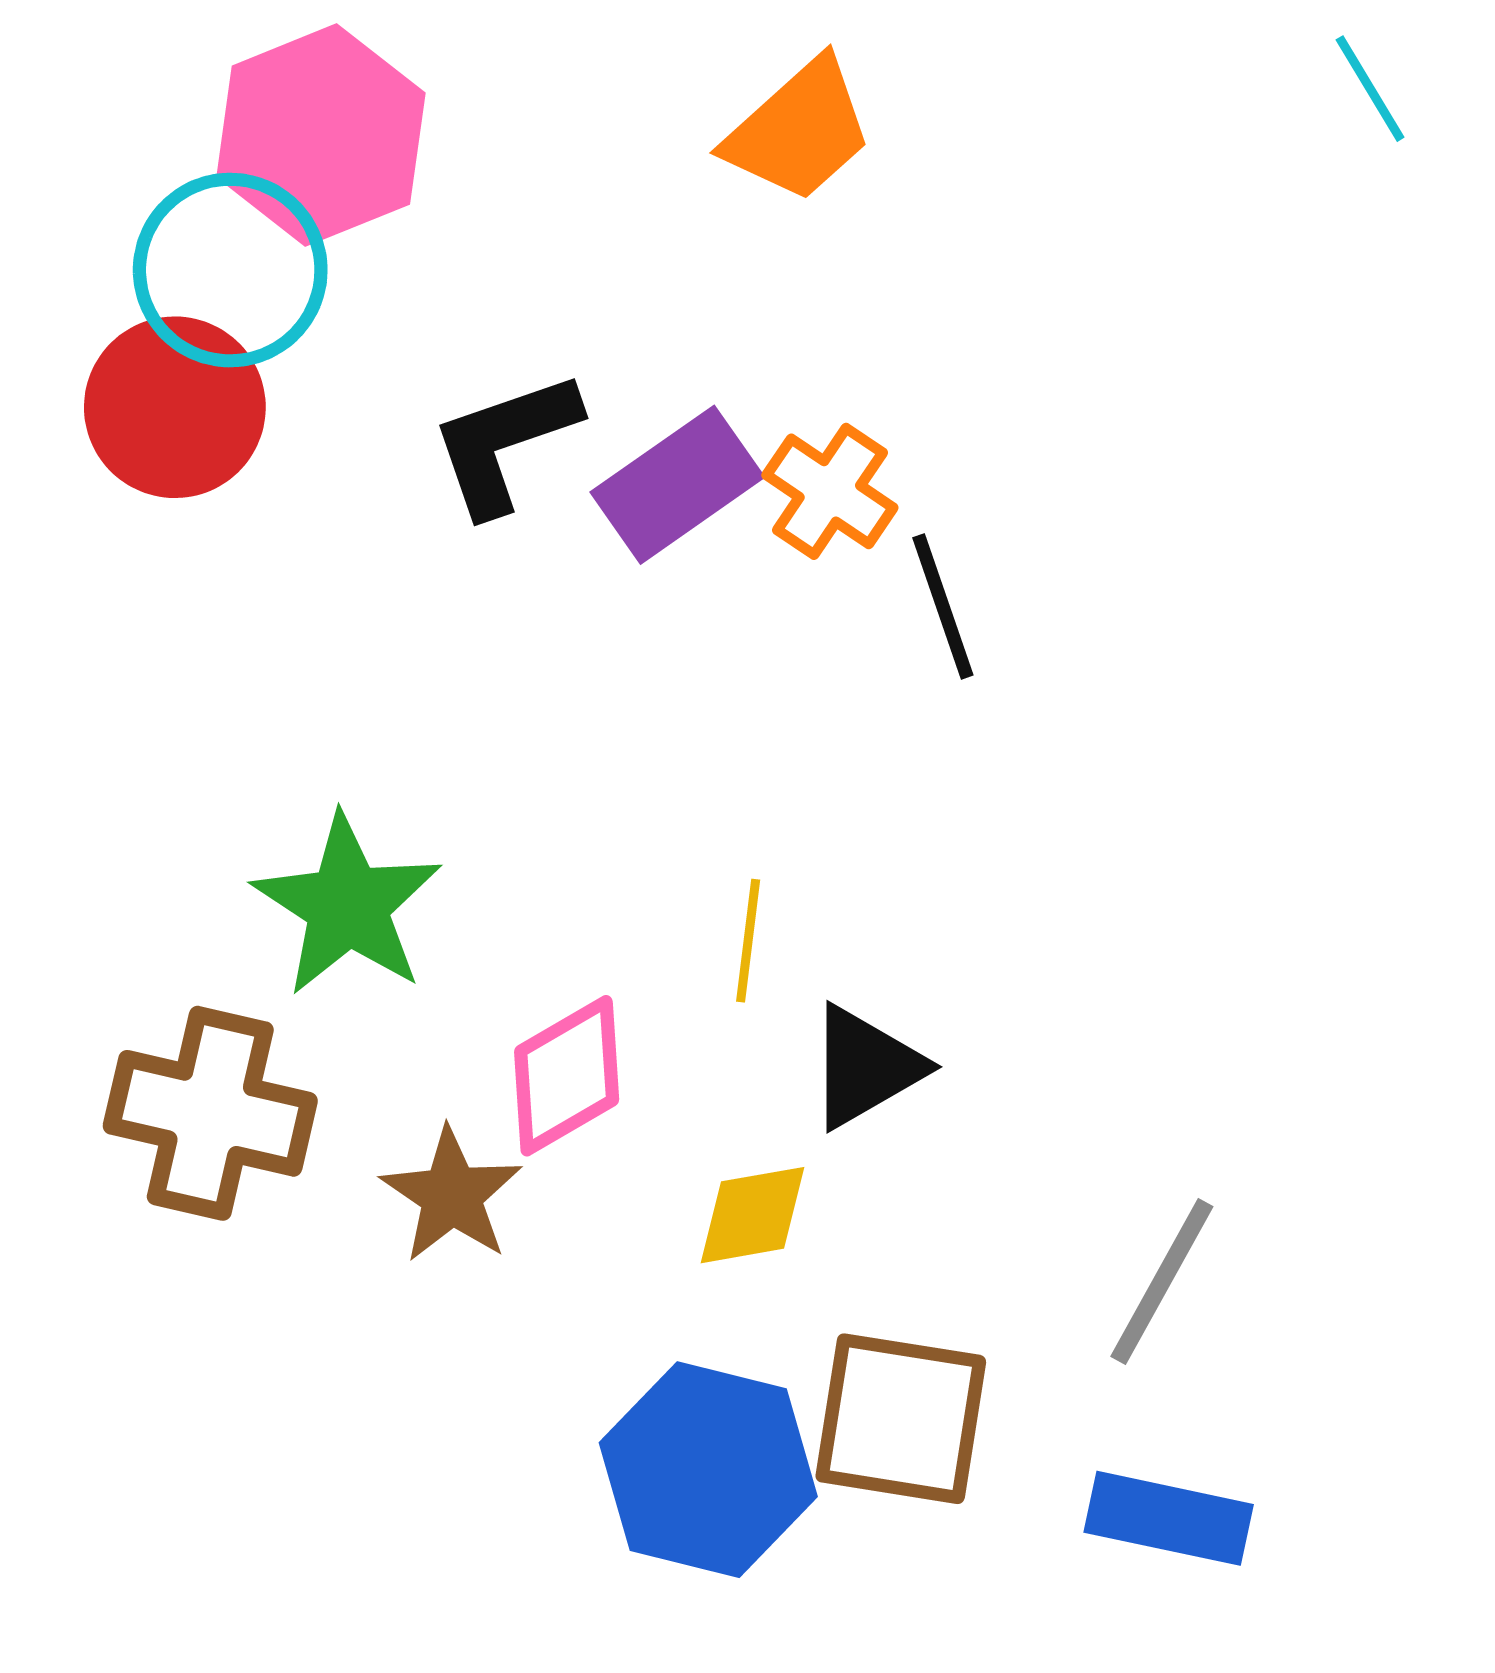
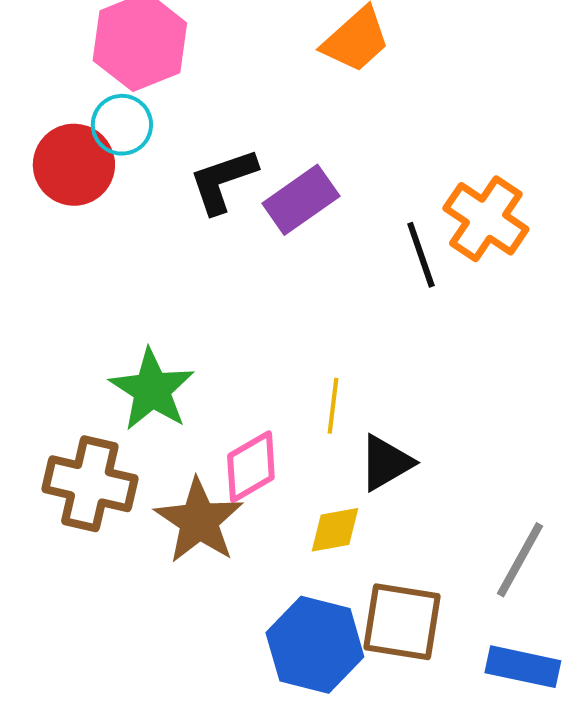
cyan circle: (230, 270) -> (122, 125), moved, size x0.7
orange cross: (830, 491) -> (486, 219), moved, size x1.4
brown star: (452, 1195) -> (199, 521), size x1.4

